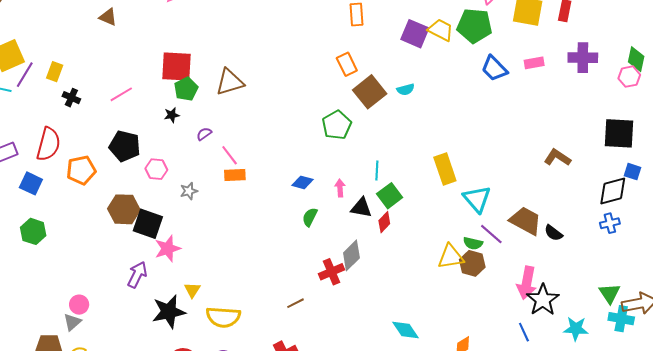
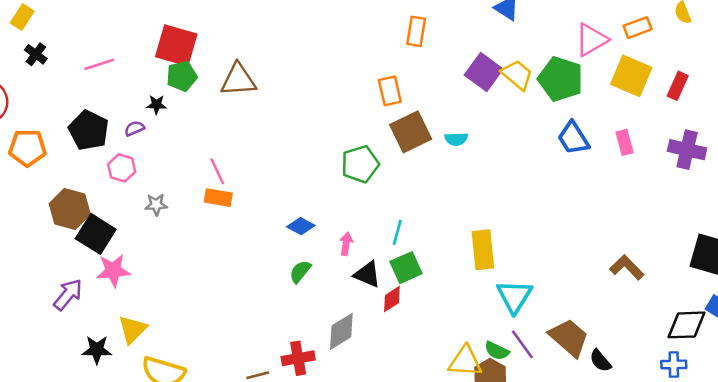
pink rectangle: (534, 63) -> (625, 142), turned 72
purple semicircle: (204, 134) -> (134, 128), moved
red cross: (331, 272) -> (298, 358), moved
yellow triangle: (192, 290) -> (133, 329), size x1.4
black star: (169, 312) -> (97, 350), size x0.7

